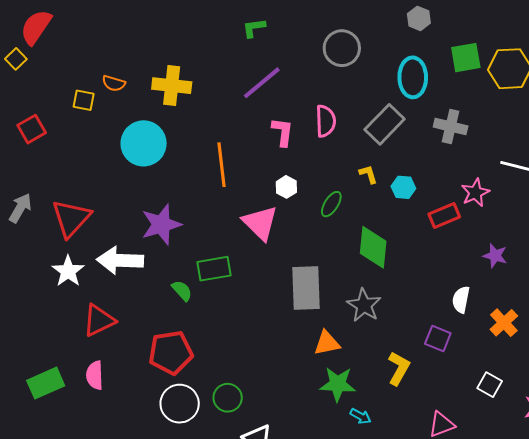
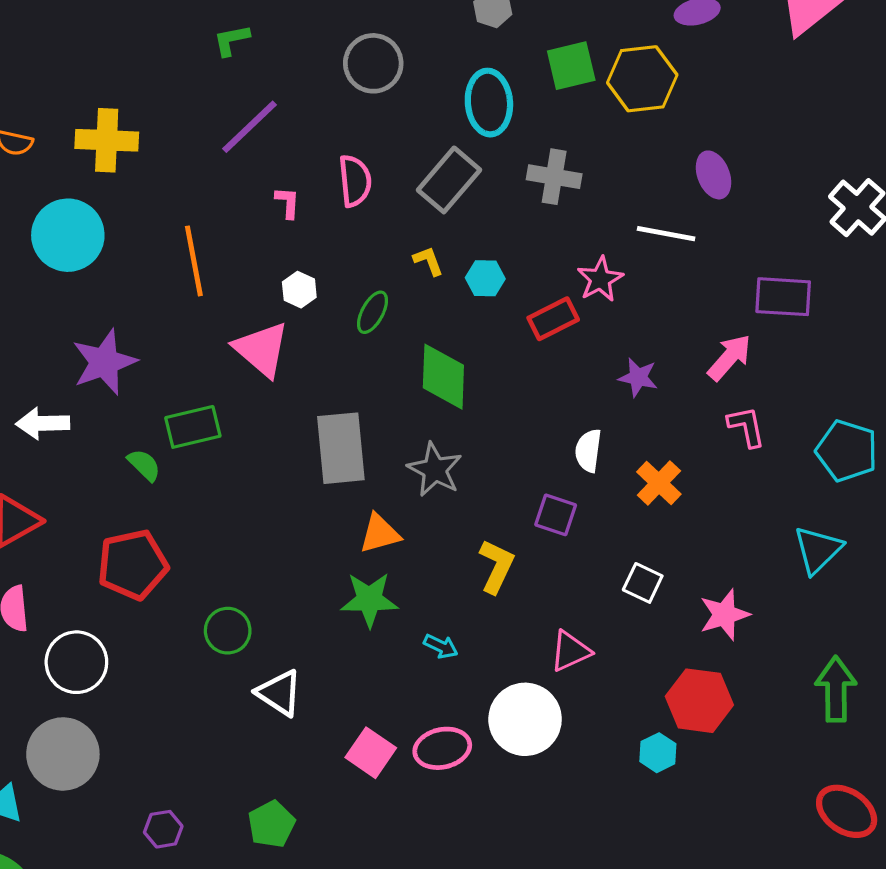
pink L-shape: (283, 132) -> (288, 203), size x0.7
white arrow: (120, 260) -> (43, 423), size x0.7
green star: (338, 384) -> (369, 600), moved
white circle: (180, 404) -> (76, 662), moved

